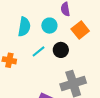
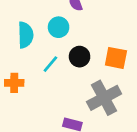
orange square: (80, 30) -> (116, 58), moved, turned -30

